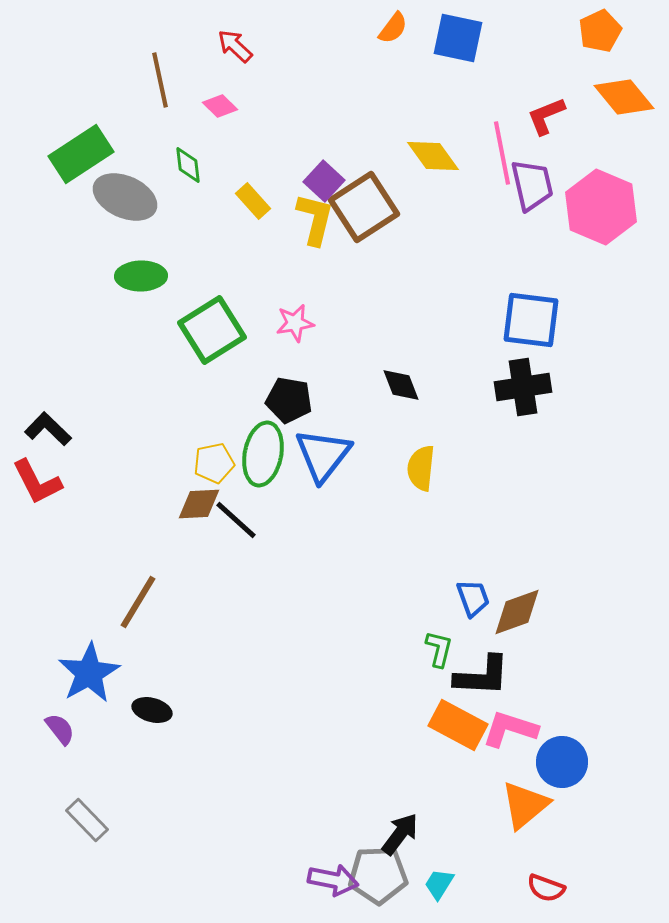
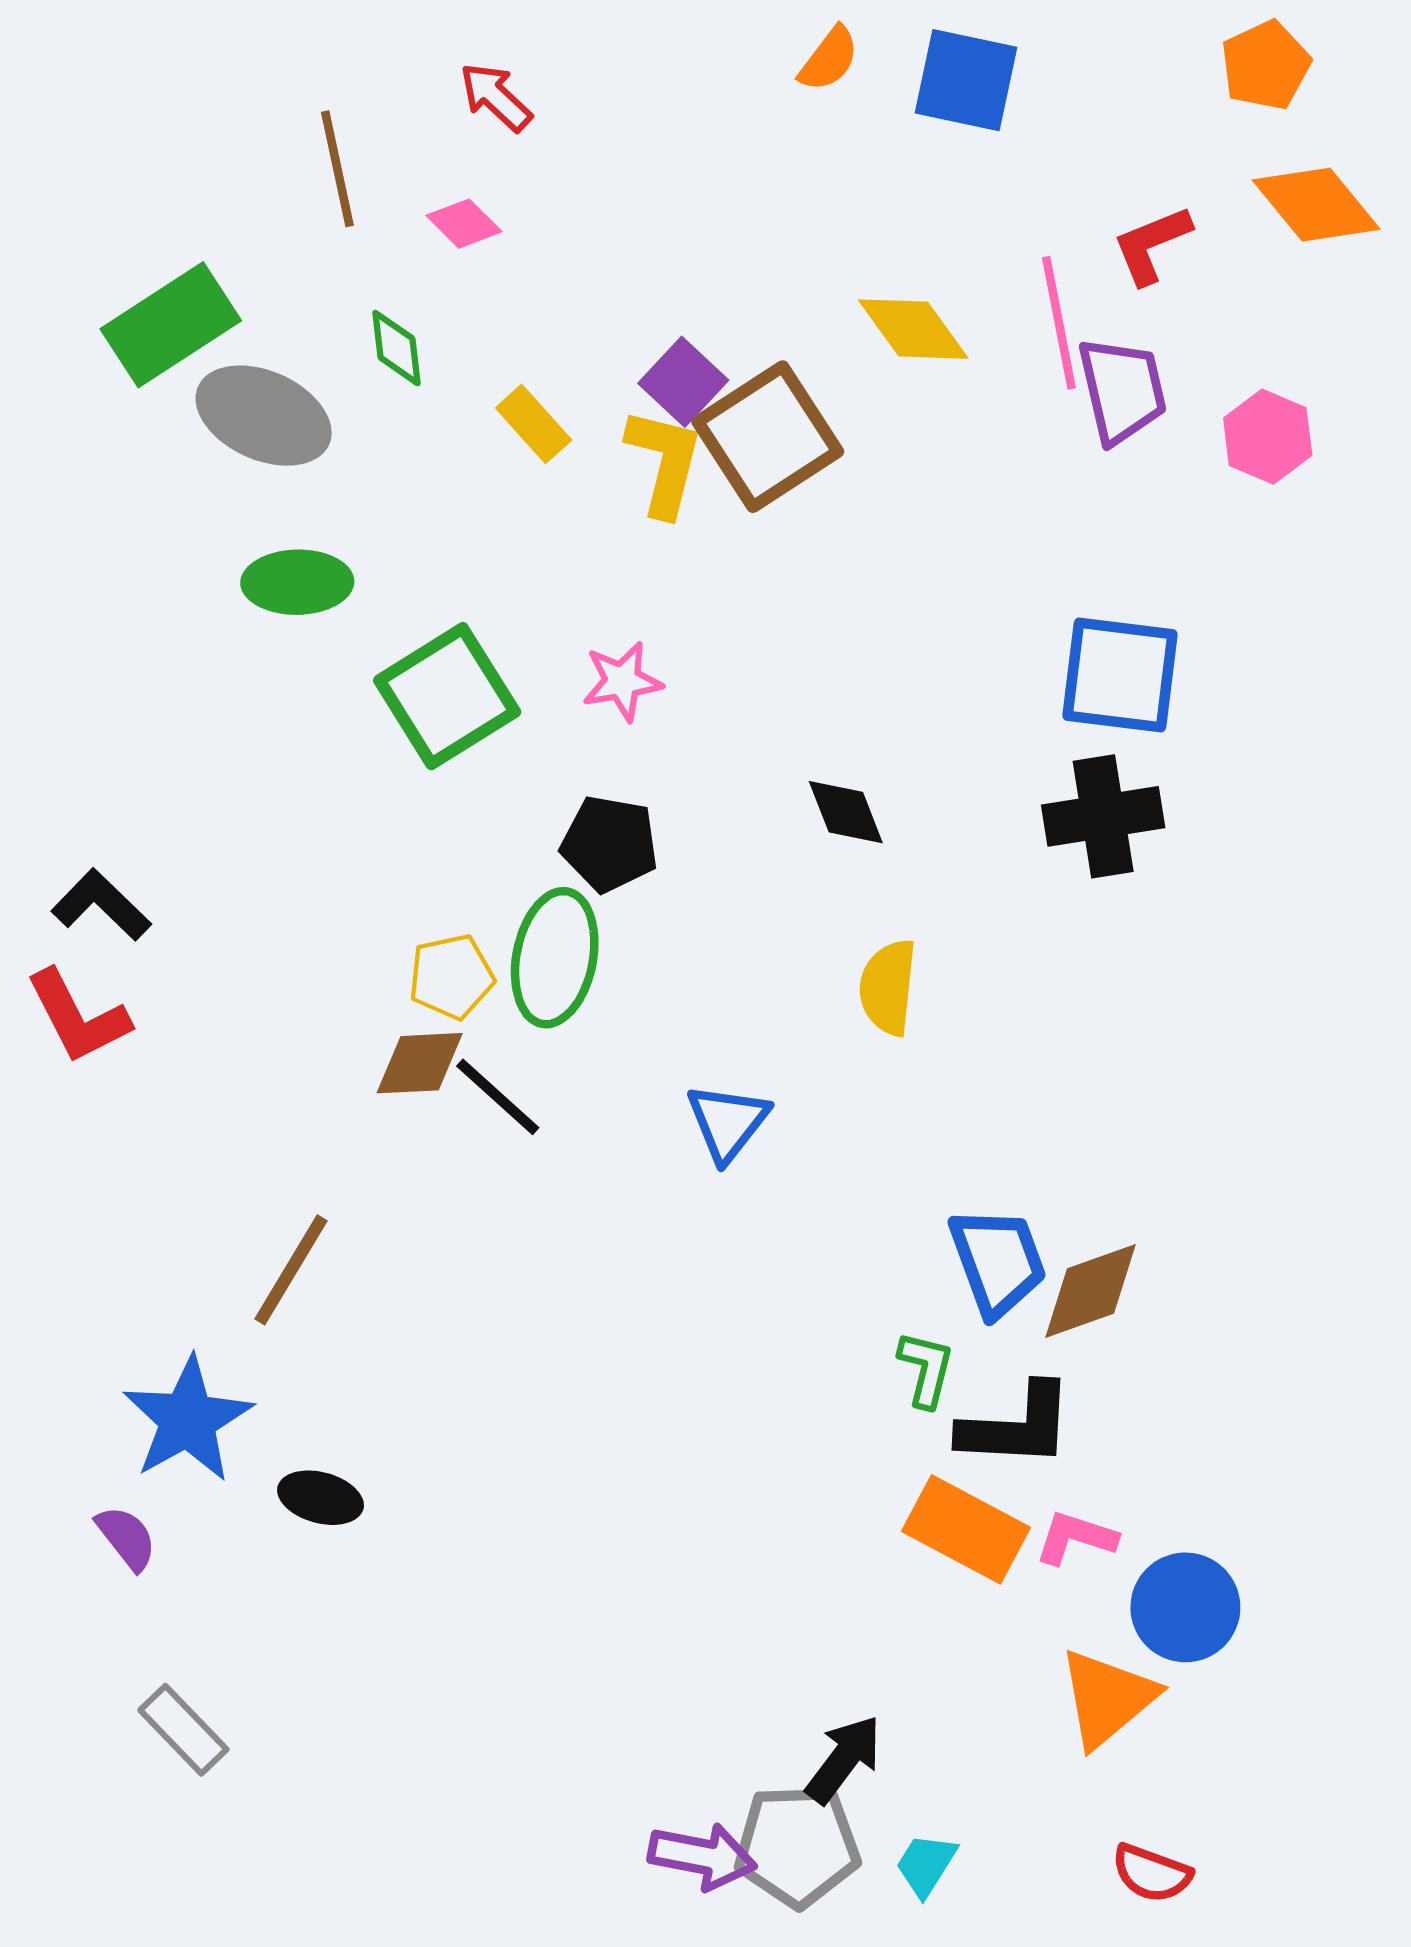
pink hexagon: (601, 207) -> (1268, 437), size x0.6
blue triangle: (323, 455) -> (728, 1122), moved, size x0.7
blue trapezoid: (473, 598) -> (998, 1261), size x1.4
pink L-shape: (510, 729) -> (1076, 1538), size x0.7

